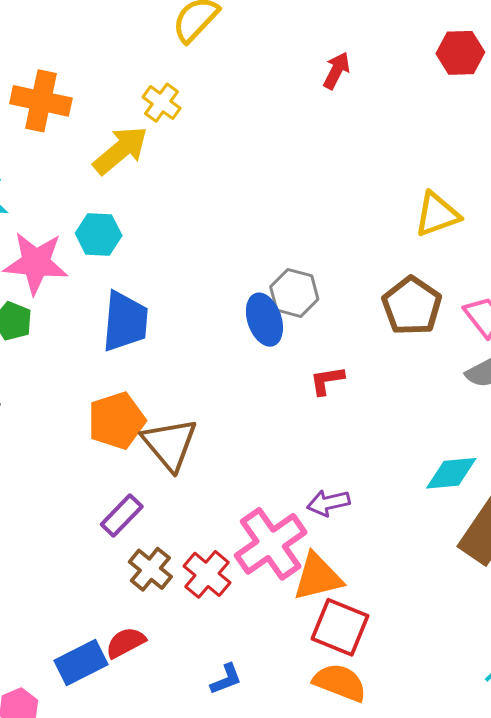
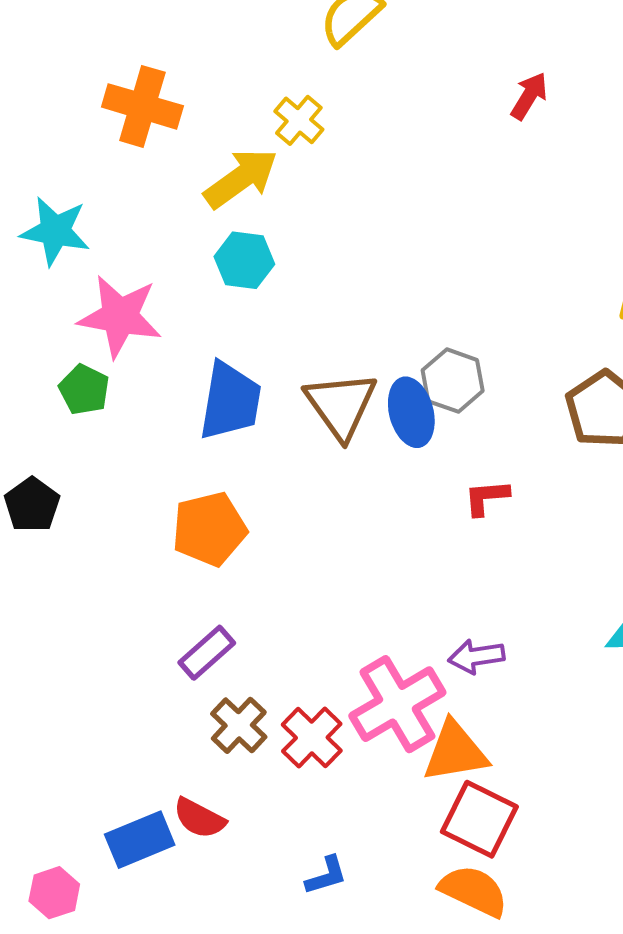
cyan hexagon: (99, 234) -> (244, 260), moved
brown triangle: (170, 444) -> (341, 405), moved
red semicircle: (126, 643) -> (199, 818), turned -129

